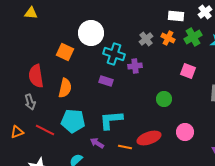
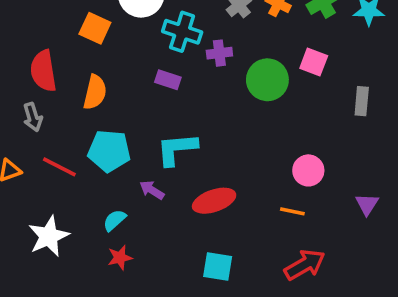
green circle: (164, 99) -> (267, 80), moved, size x1.5
red ellipse: (149, 138) -> (214, 201), moved
orange line: (125, 147) -> (292, 211), moved

